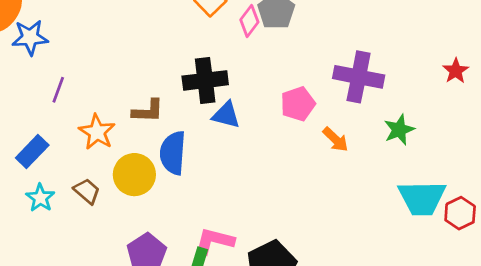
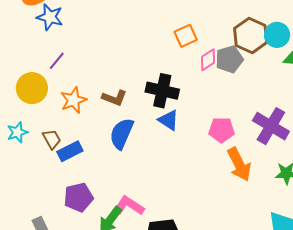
orange arrow: (335, 140) -> (239, 164), size x1.6
blue rectangle: (32, 152) -> (70, 151), moved
yellow circle: (134, 175) -> (32, 88), moved

